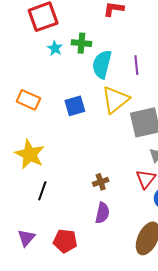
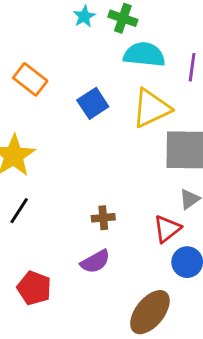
cyan semicircle: (102, 64) -> (144, 55), turned 68
blue square: (75, 106) -> (93, 103), turned -30
purple semicircle: (102, 213) -> (95, 262), turned 35

